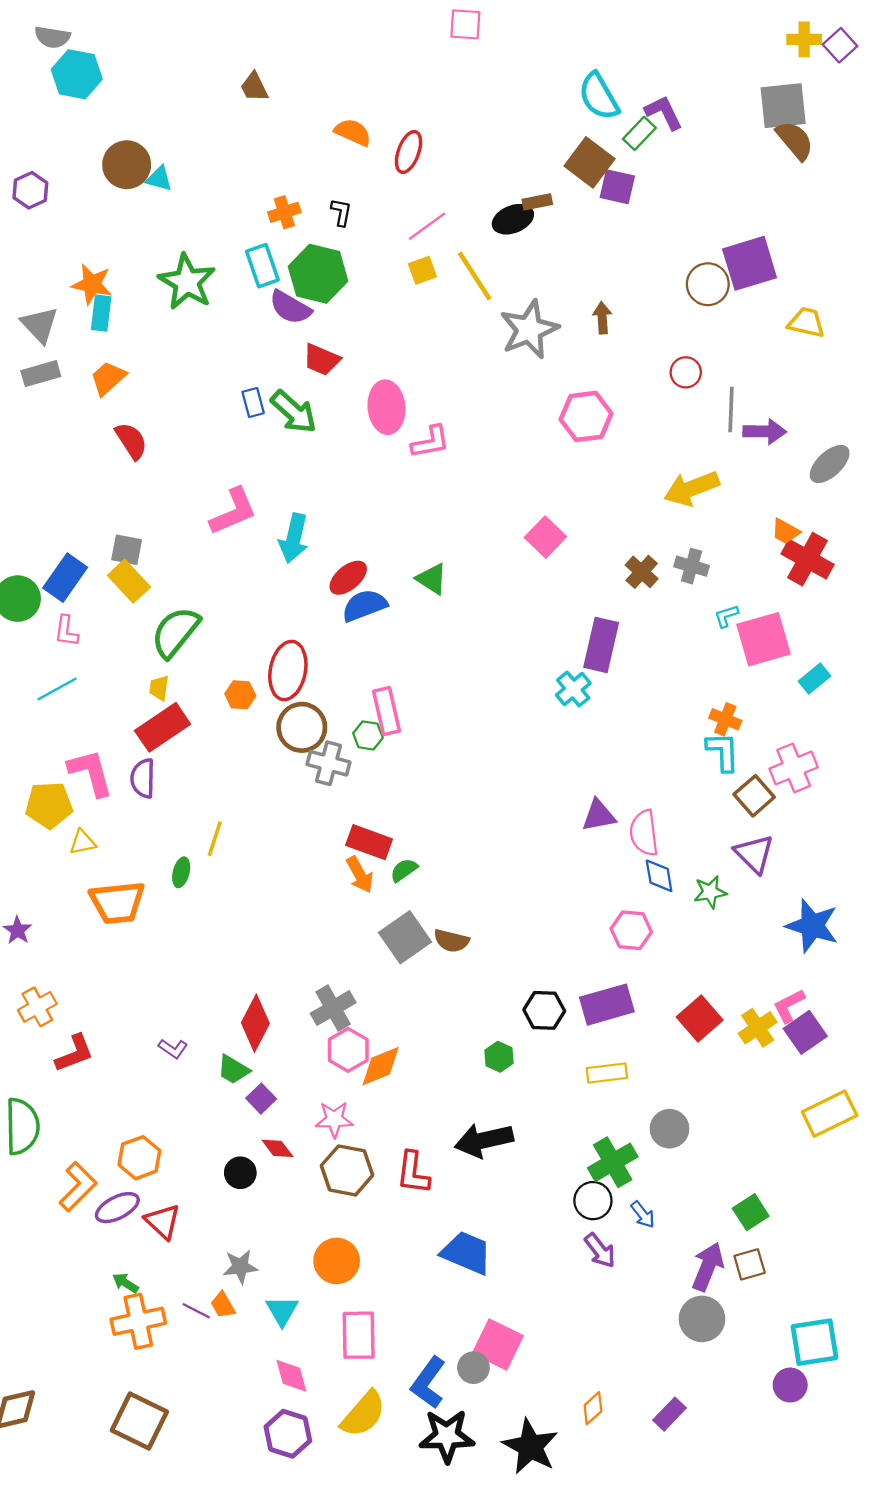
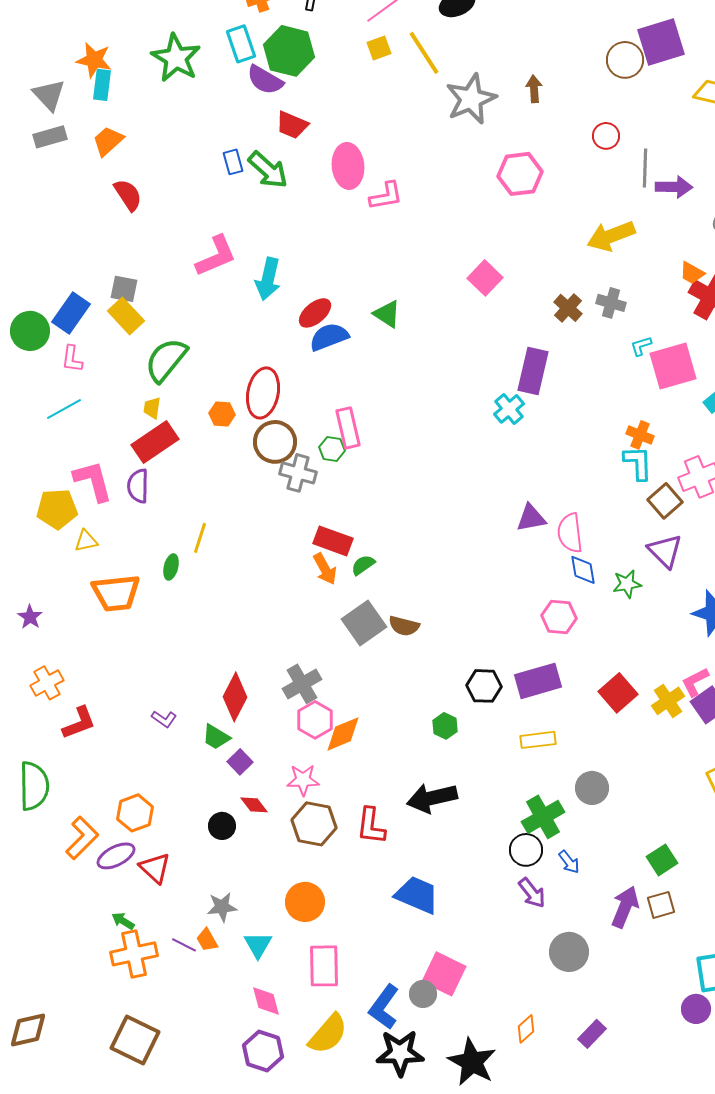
gray circle: (702, 1319) -> (569, 952), moved

